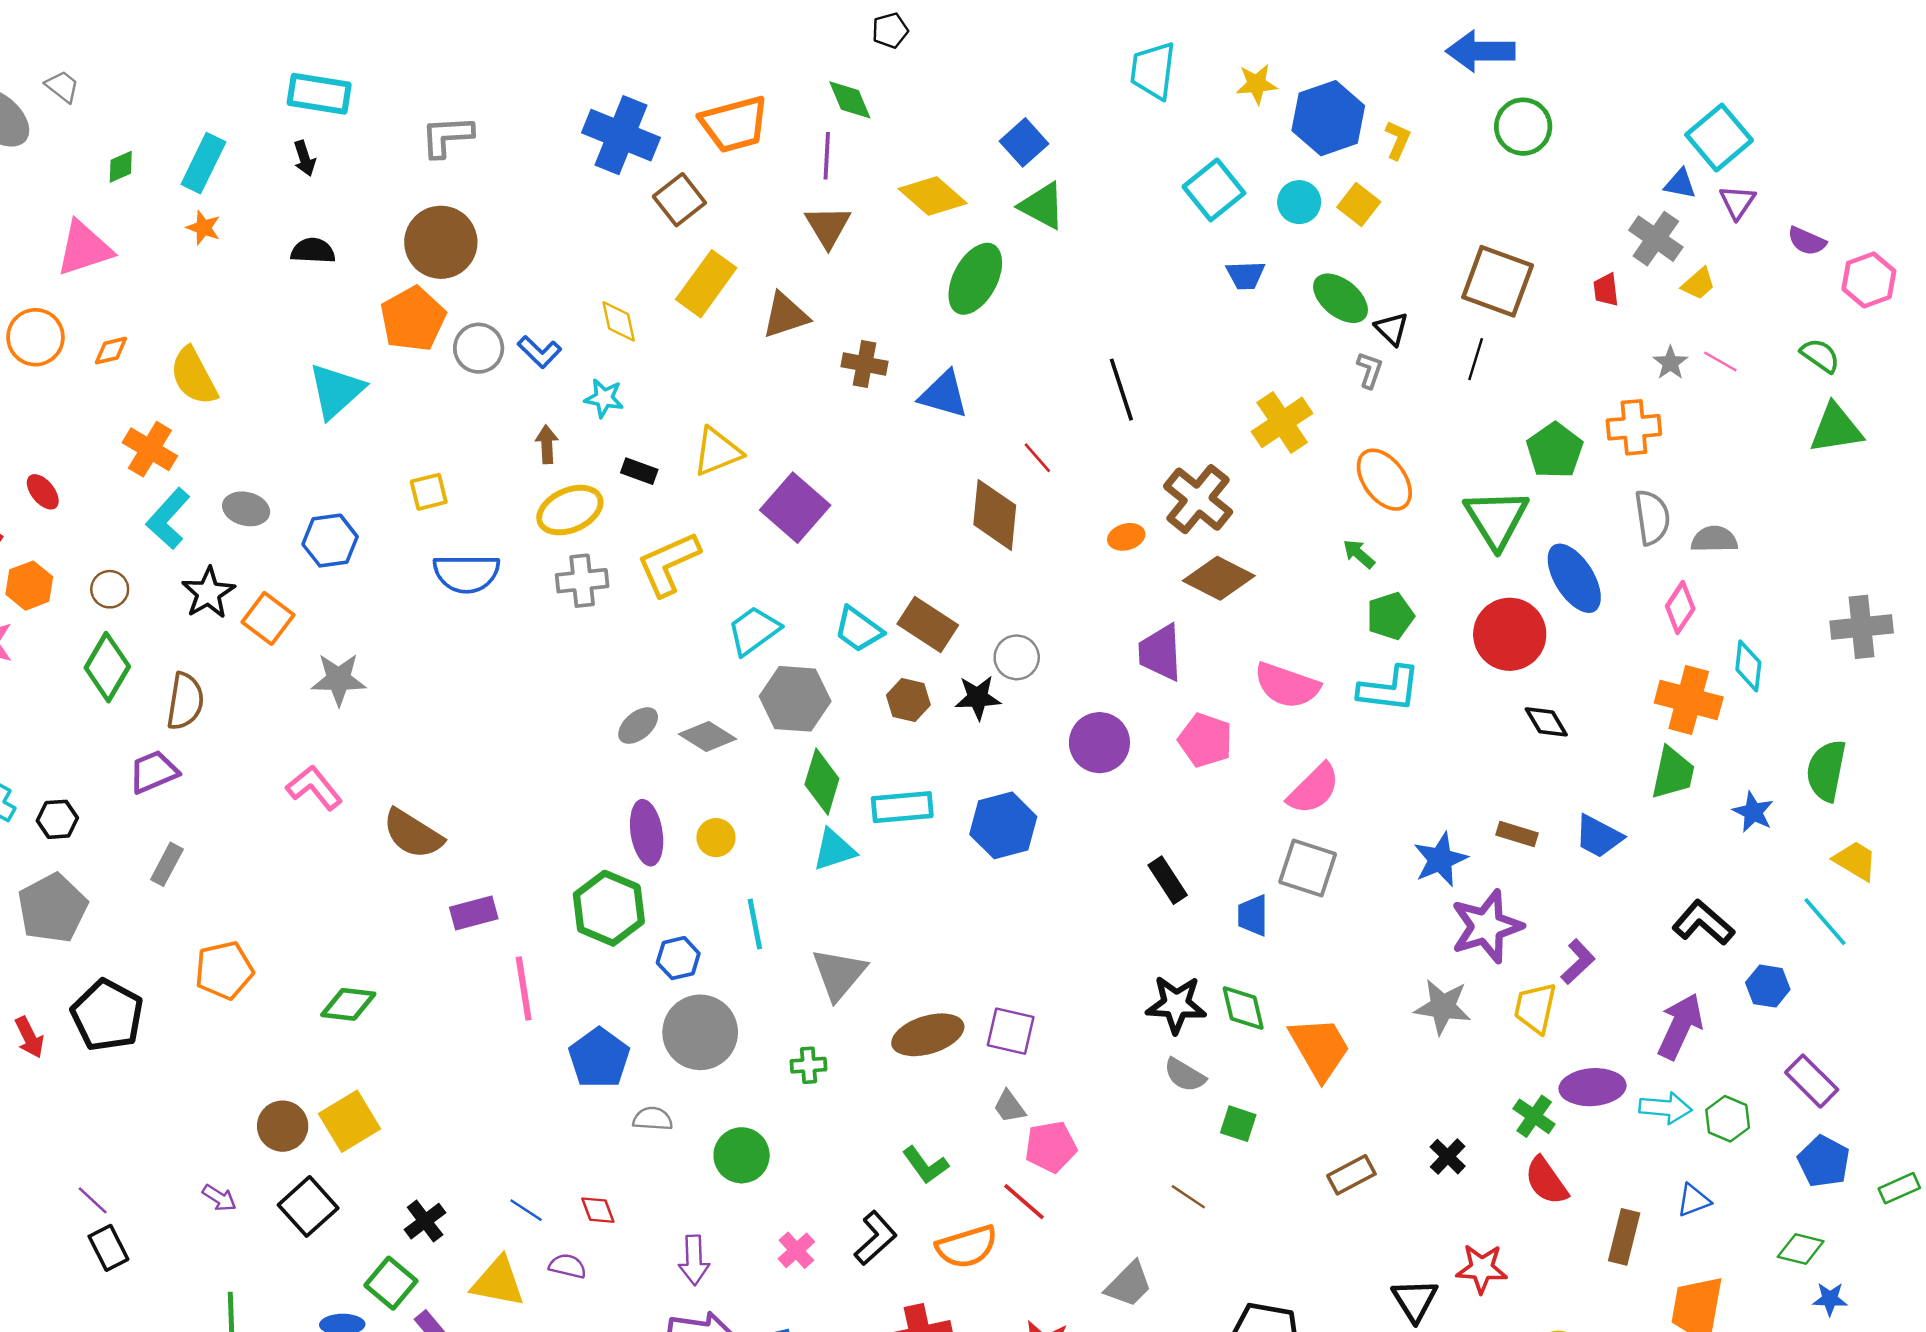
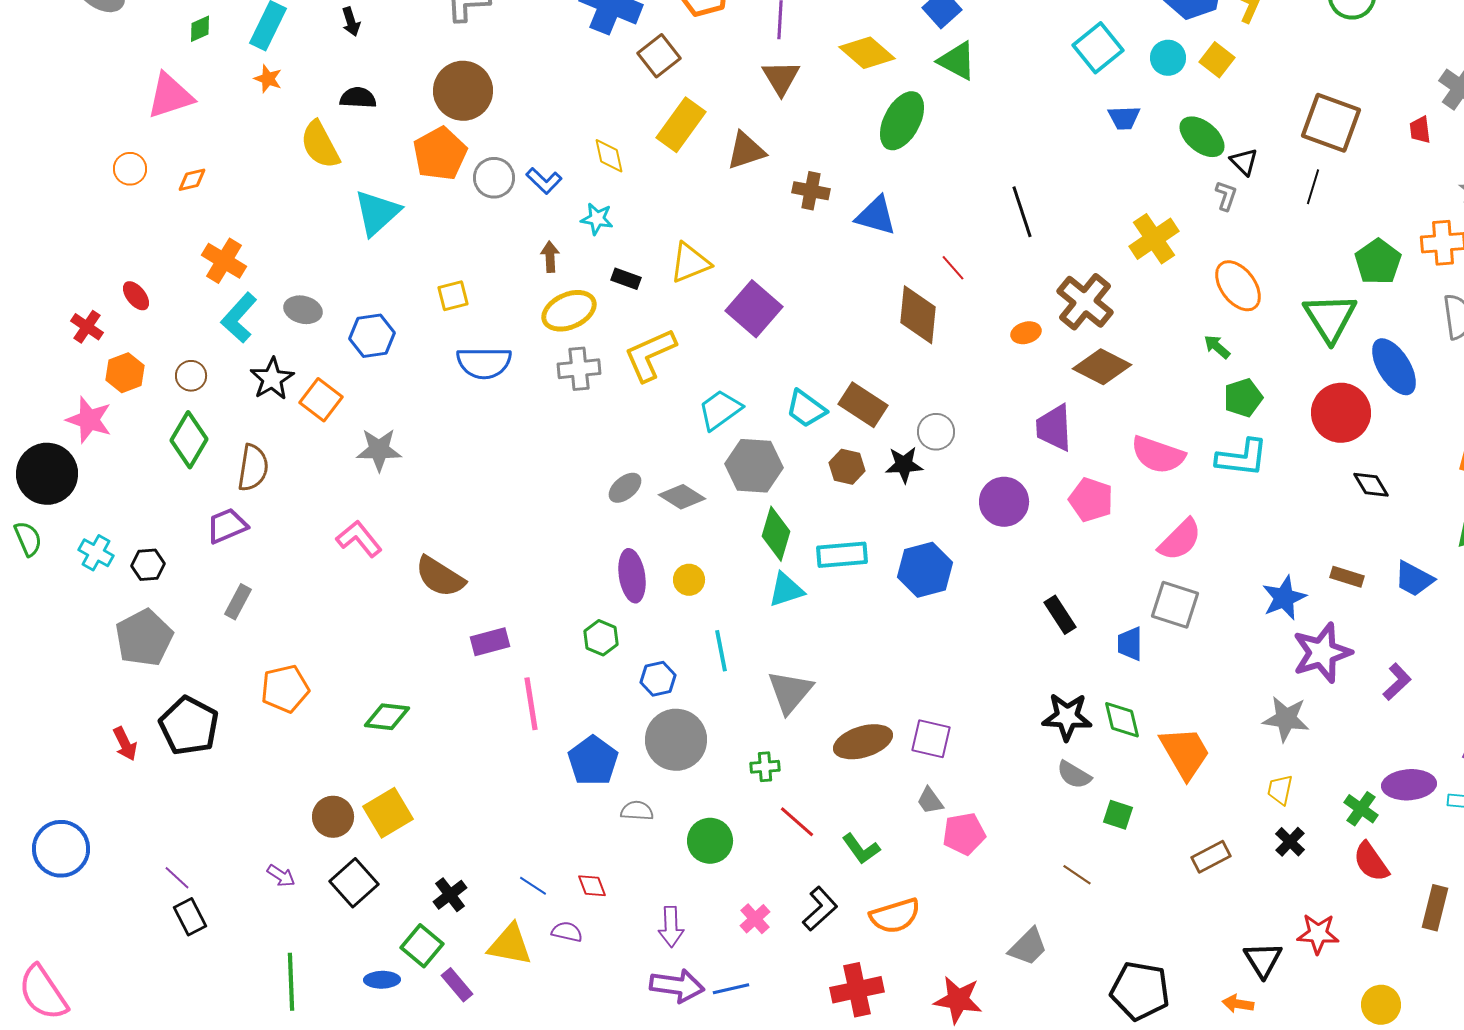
orange circle: (35, 337) -> (130, 169), size x0.7
yellow semicircle: (194, 376) -> (320, 145), moved
green hexagon: (609, 908) -> (601, 638), size x0.6
yellow trapezoid: (1535, 1008) -> (1280, 790), moved, size x0.7
red line: (1024, 1202) -> (797, 822), moved

